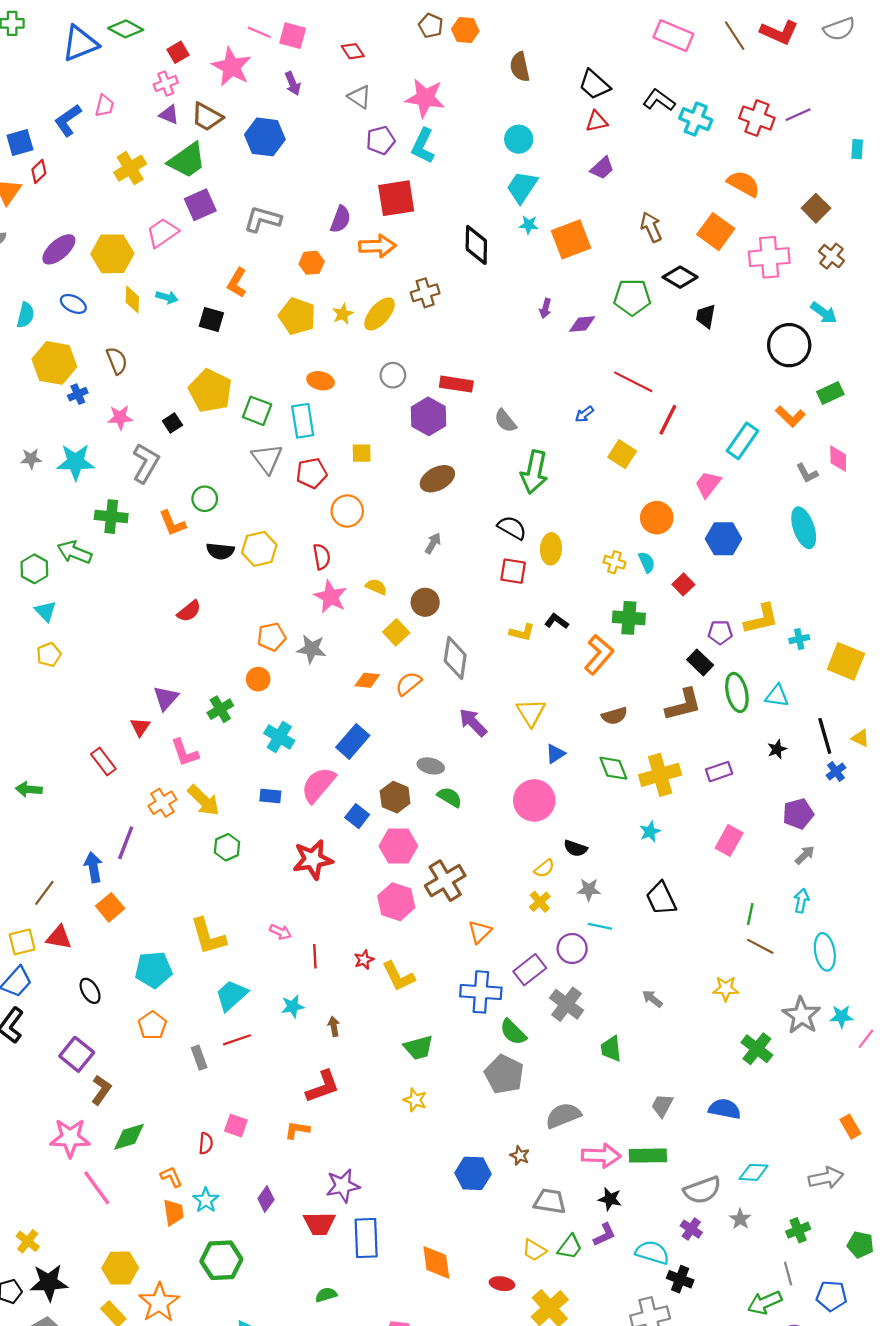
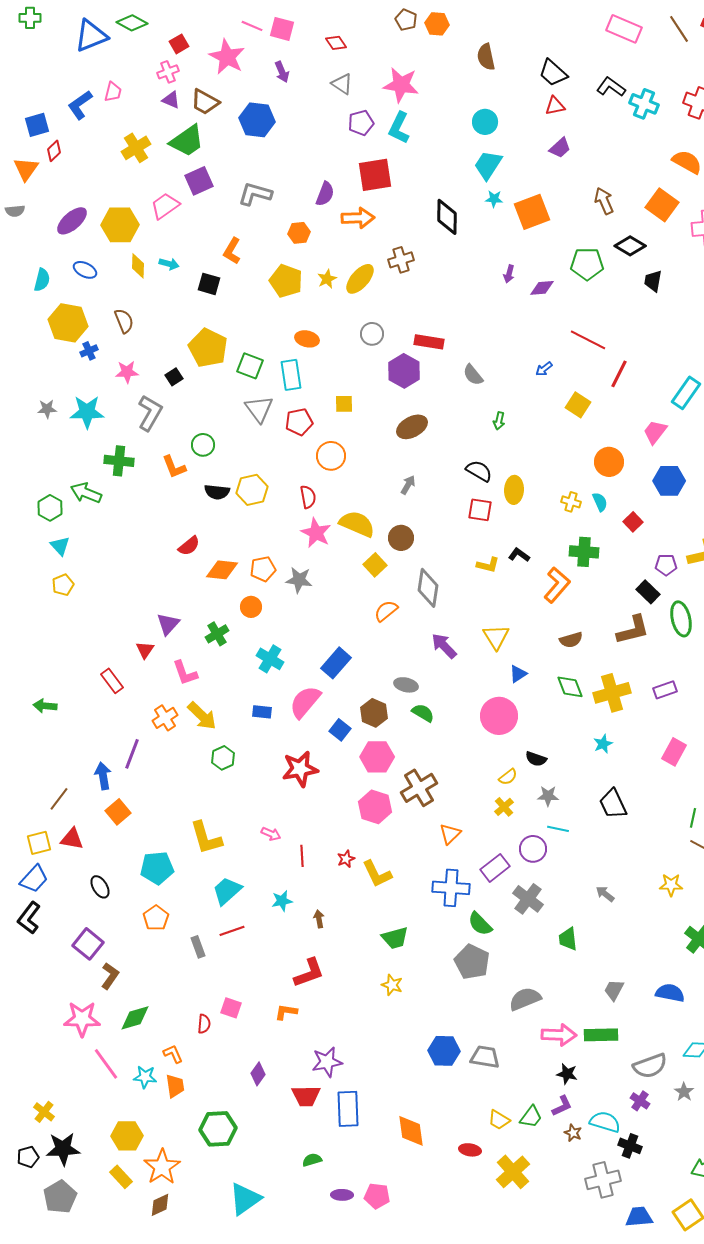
green arrow: (534, 472) -> (499, 421), size x0.5
yellow semicircle: (376, 587) -> (357, 524), size x1.8
orange diamond: (367, 680) -> (222, 570), moved, size x1.4
brown star: (520, 1156) -> (573, 1133), moved
cyan star: (206, 1200) -> (145, 1077), moved, turned -30
gray trapezoid: (550, 1201) -> (485, 1057), moved

